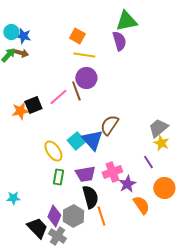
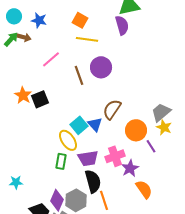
blue star: (23, 36) -> (39, 20), moved
purple circle: (86, 78) -> (101, 67), moved
pink line: (58, 97) -> (51, 59), moved
black square: (33, 105) -> (40, 99), moved
orange star: (20, 111) -> (23, 95), turned -30
blue triangle: (92, 140) -> (95, 124), size x0.7
yellow ellipse: (53, 151) -> (68, 140), moved
orange circle: (164, 188) -> (136, 130), moved

